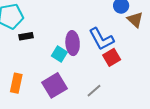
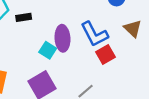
brown triangle: (135, 20) -> (133, 29), moved
black rectangle: (26, 36) -> (24, 17), moved

